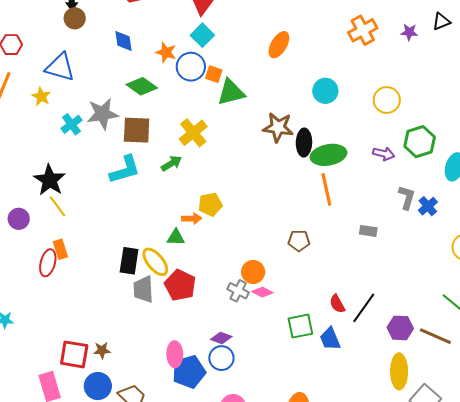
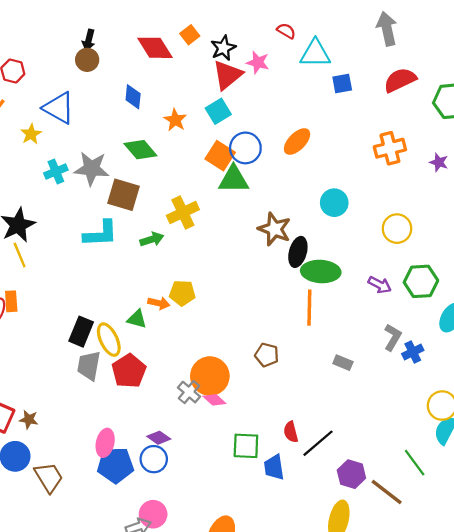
blue circle: (191, 67) -> (245, 148), moved
orange square: (214, 74) -> (220, 156), size x1.5
orange circle: (253, 272) -> (210, 376), size x1.5

